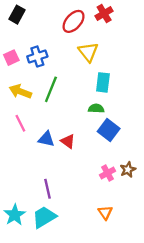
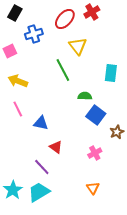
blue cross: (37, 56) -> (34, 34), moved
cyan rectangle: (103, 82) -> (111, 73), moved
green line: (51, 89) -> (63, 70), moved, turned -50
red triangle: (68, 141) -> (56, 147), moved
brown star: (128, 170) -> (117, 132), moved
purple line: (48, 189) -> (42, 167), turned -30

